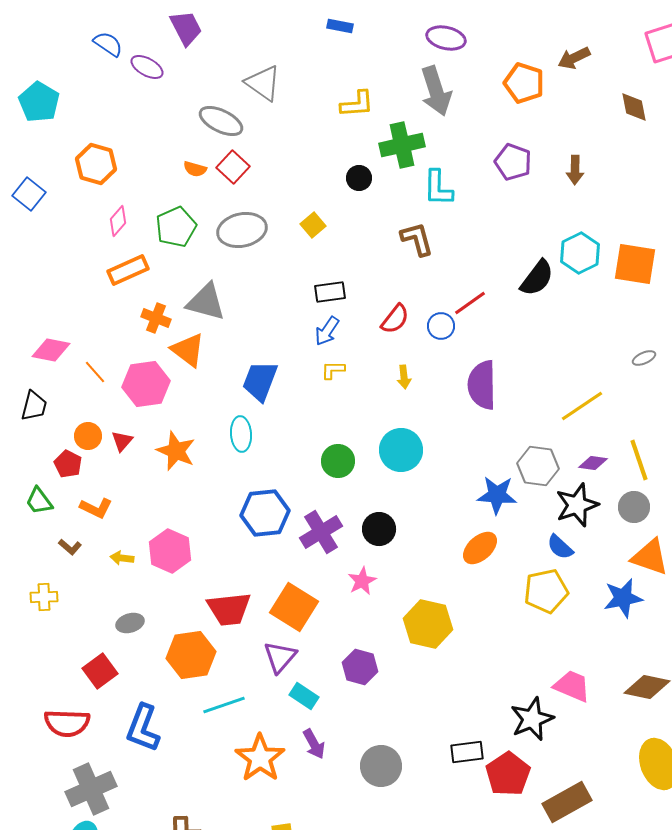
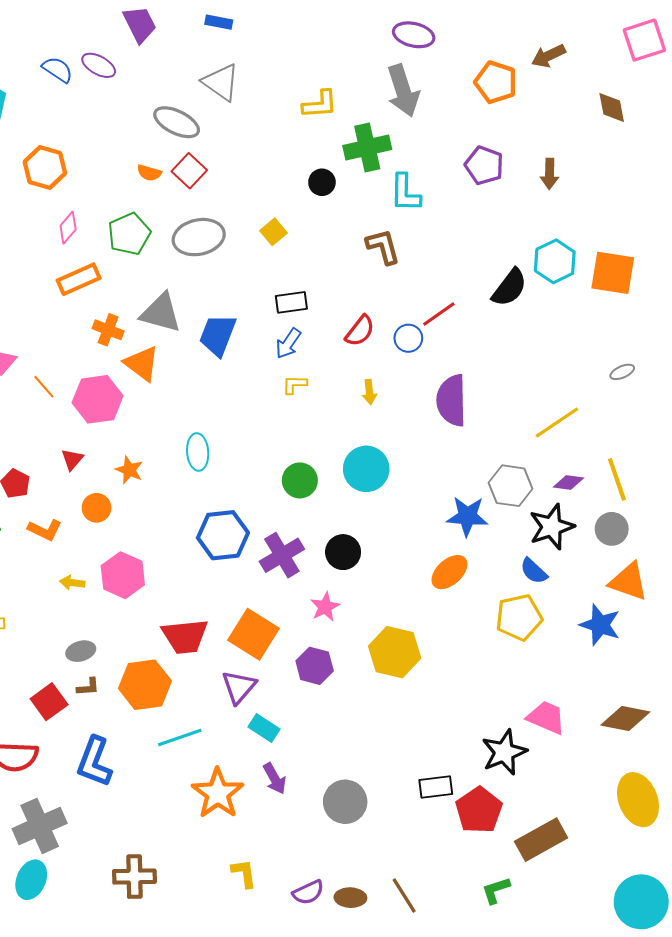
blue rectangle: (340, 26) -> (219, 22), moved
blue semicircle: (108, 44) -> (58, 70), moved
blue trapezoid: (260, 381) -> (218, 335), moved
orange circle: (88, 436) -> (97, 508), moved
orange star: (176, 451) -> (129, 470), size x0.7
brown L-shape: (70, 547) -> (88, 687), moved, turned -45
blue star: (623, 598) -> (600, 625), turned 30
purple hexagon: (360, 667) -> (315, 666), moved

